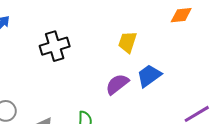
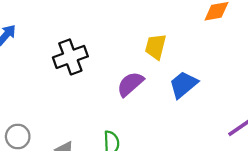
purple semicircle: (117, 84) -> (130, 84), moved

